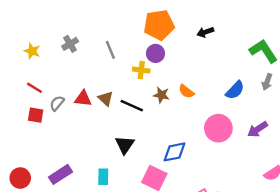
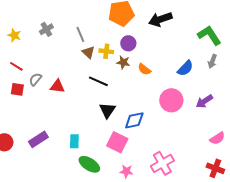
black arrow: (205, 32) -> (160, 19), size x1.6
purple circle: (155, 53) -> (128, 43), moved
brown star: (161, 95) -> (123, 62), moved
red triangle: (83, 99) -> (57, 86), moved
brown triangle: (106, 99) -> (88, 52), moved
black triangle: (125, 145) -> (107, 110), moved

